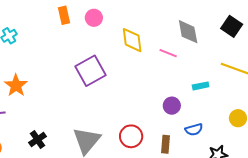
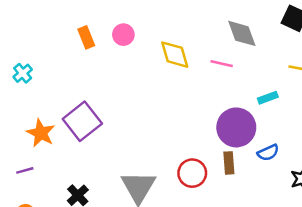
purple square: (90, 71) -> (82, 121), moved
purple circle: (172, 106) -> (236, 127), size x1.8
brown rectangle: (166, 144) -> (229, 163), moved

